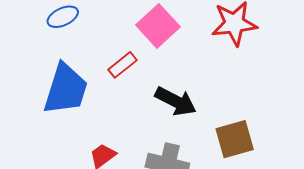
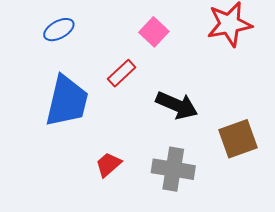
pink square: (158, 26) -> (154, 32), size x0.7

